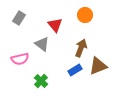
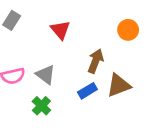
orange circle: (85, 15) -> (128, 30), moved
gray triangle: (42, 44) -> (45, 75), moved

